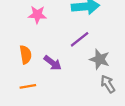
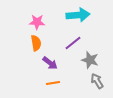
orange semicircle: (26, 55) -> (36, 43), moved
orange line: (28, 86) -> (53, 83), moved

